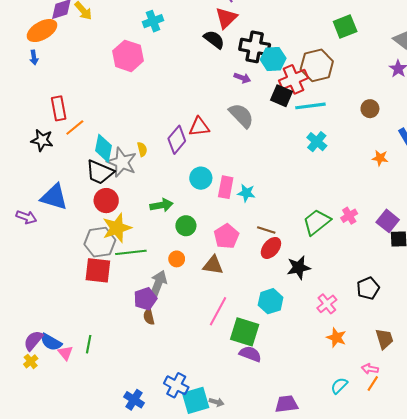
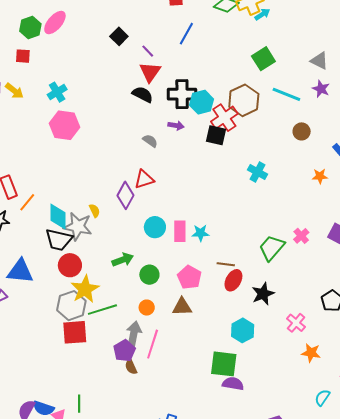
cyan cross: (153, 21) -> (57, 92), moved
cyan line: (310, 106) -> (286, 94), moved, turned 40
gray semicircle: (241, 115) -> (150, 141), moved, size x0.6
pink line: (218, 311) -> (153, 344), moved

